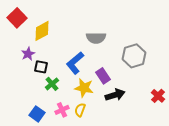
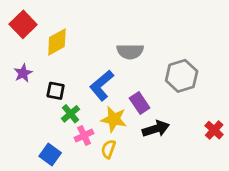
purple star: (28, 54) -> (23, 73), moved
pink cross: (62, 110) -> (84, 135), moved

